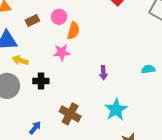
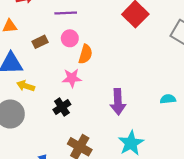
purple arrow: (103, 73) -> (118, 102), size x1.6
black cross: (41, 81) -> (62, 107), moved, turned -35

